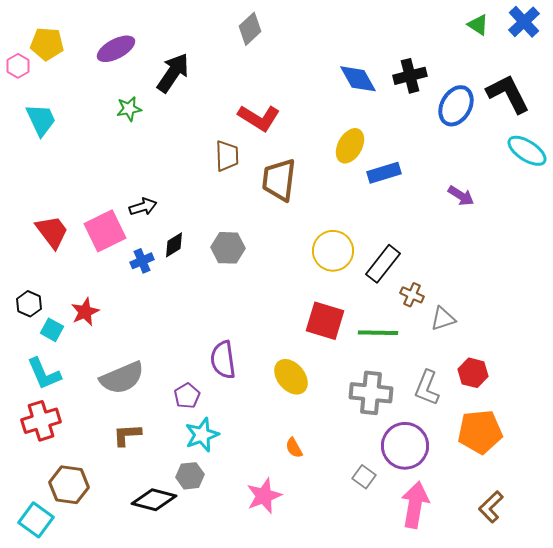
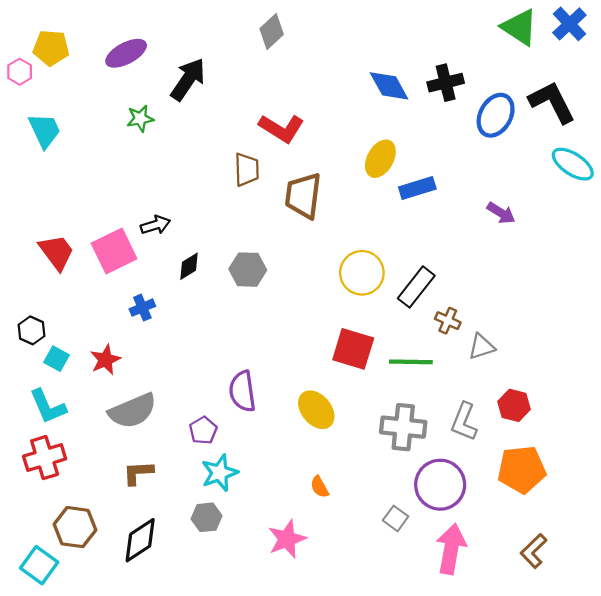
green triangle: (478, 25) -> (519, 27), size x1.6
blue cross: (142, 261) -> (142, 308), moved
red star: (85, 312) -> (105, 360), moved
black diamond: (154, 500) -> (140, 540), moved, turned -48

